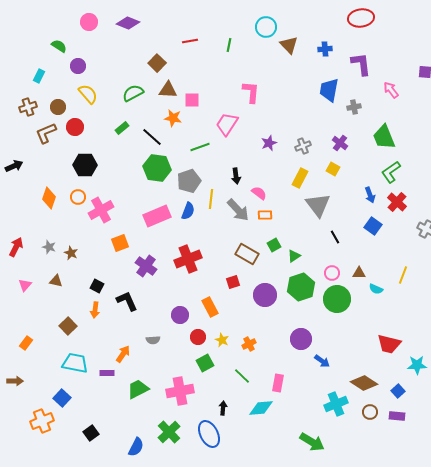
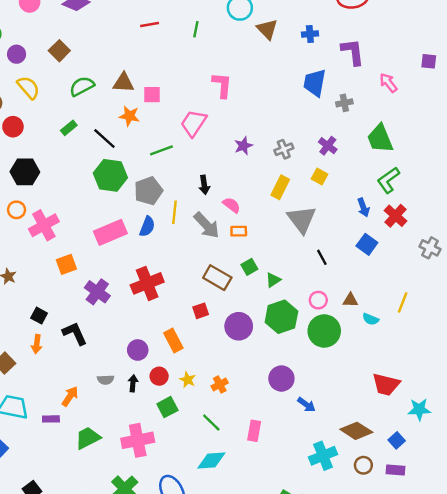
brown square: (157, 63) -> (59, 51), moved
black arrow: (223, 408) -> (133, 383), moved
cyan diamond: (261, 408) -> (211, 460), moved

